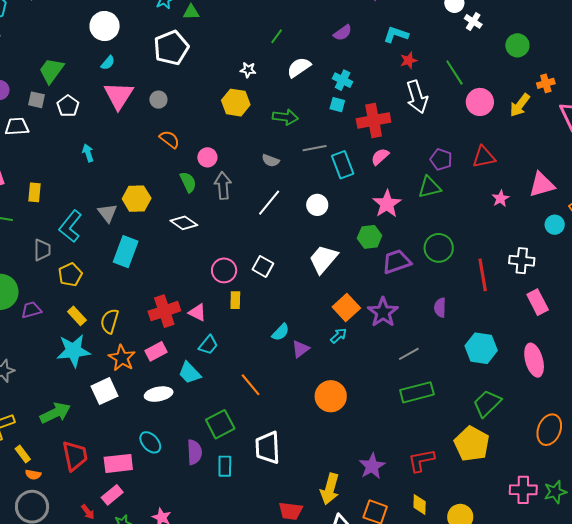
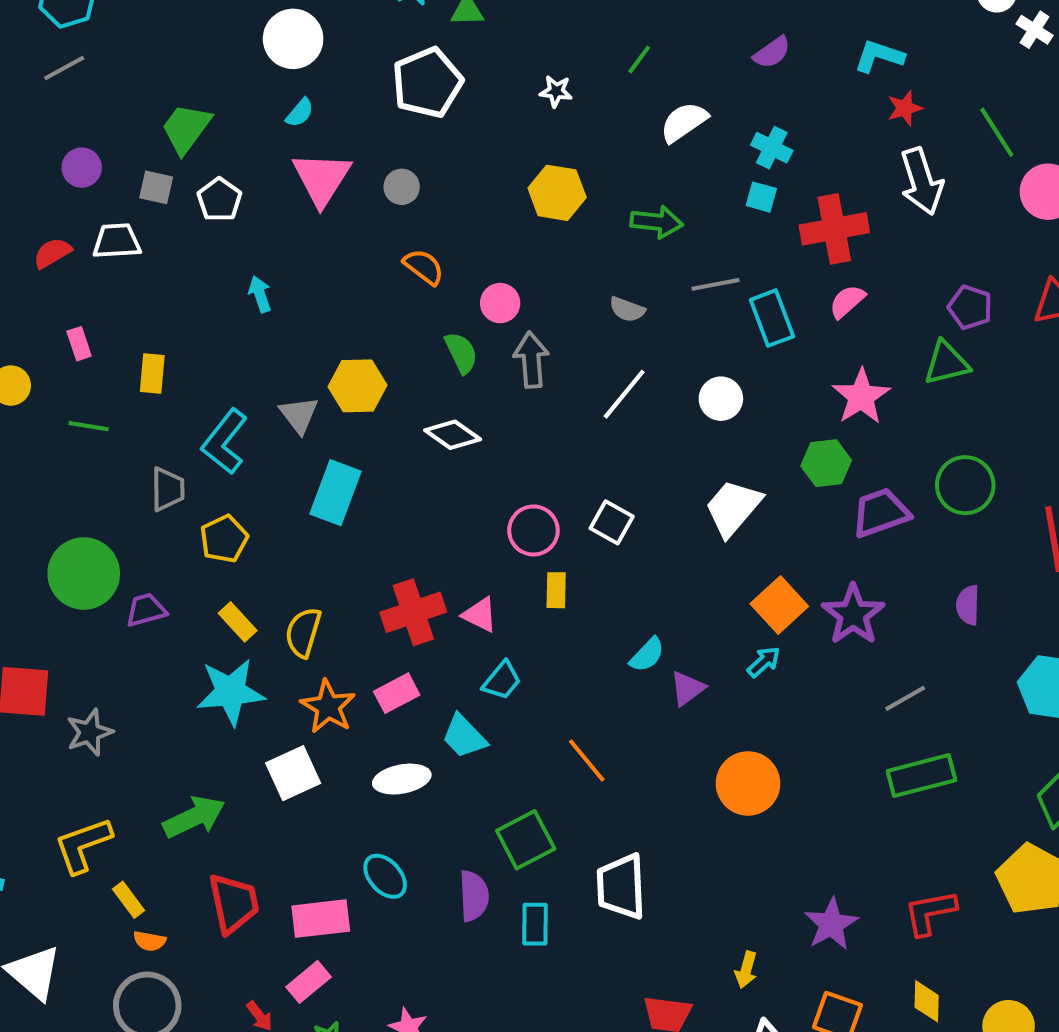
white star: (248, 70) -> (556, 91), moved
yellow arrow: (330, 489) -> (746, 970), size x0.6

